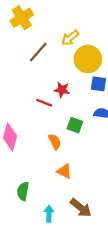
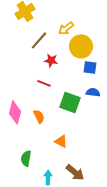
red star: (62, 90) -> (51, 60), moved
green square: (75, 125) -> (70, 102), size x1.5
orange semicircle: (55, 142) -> (39, 116), moved

